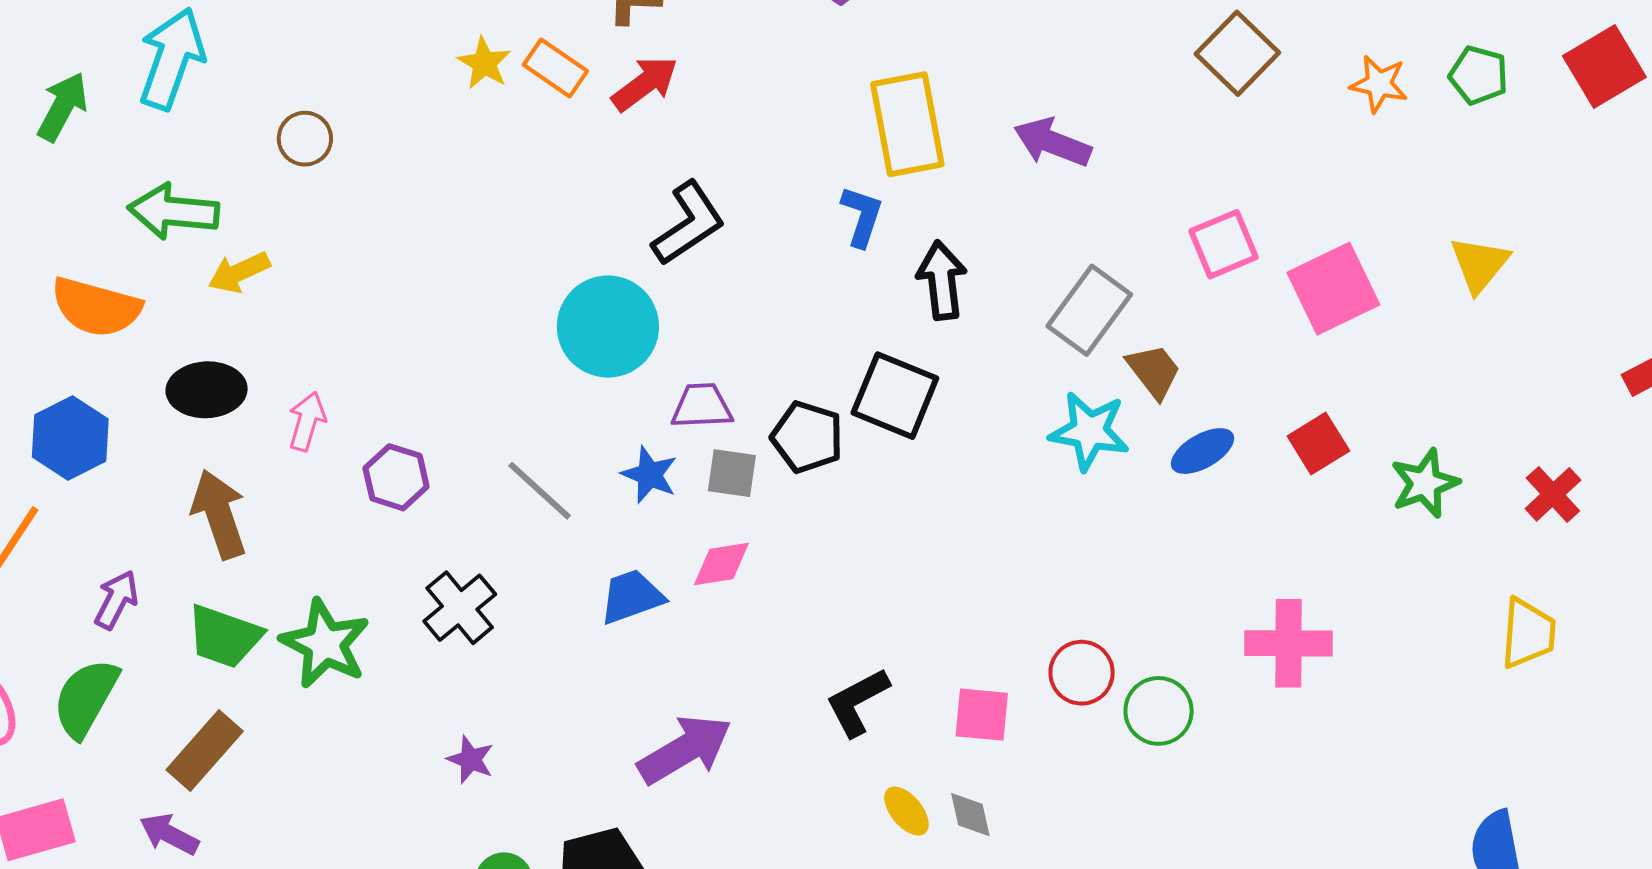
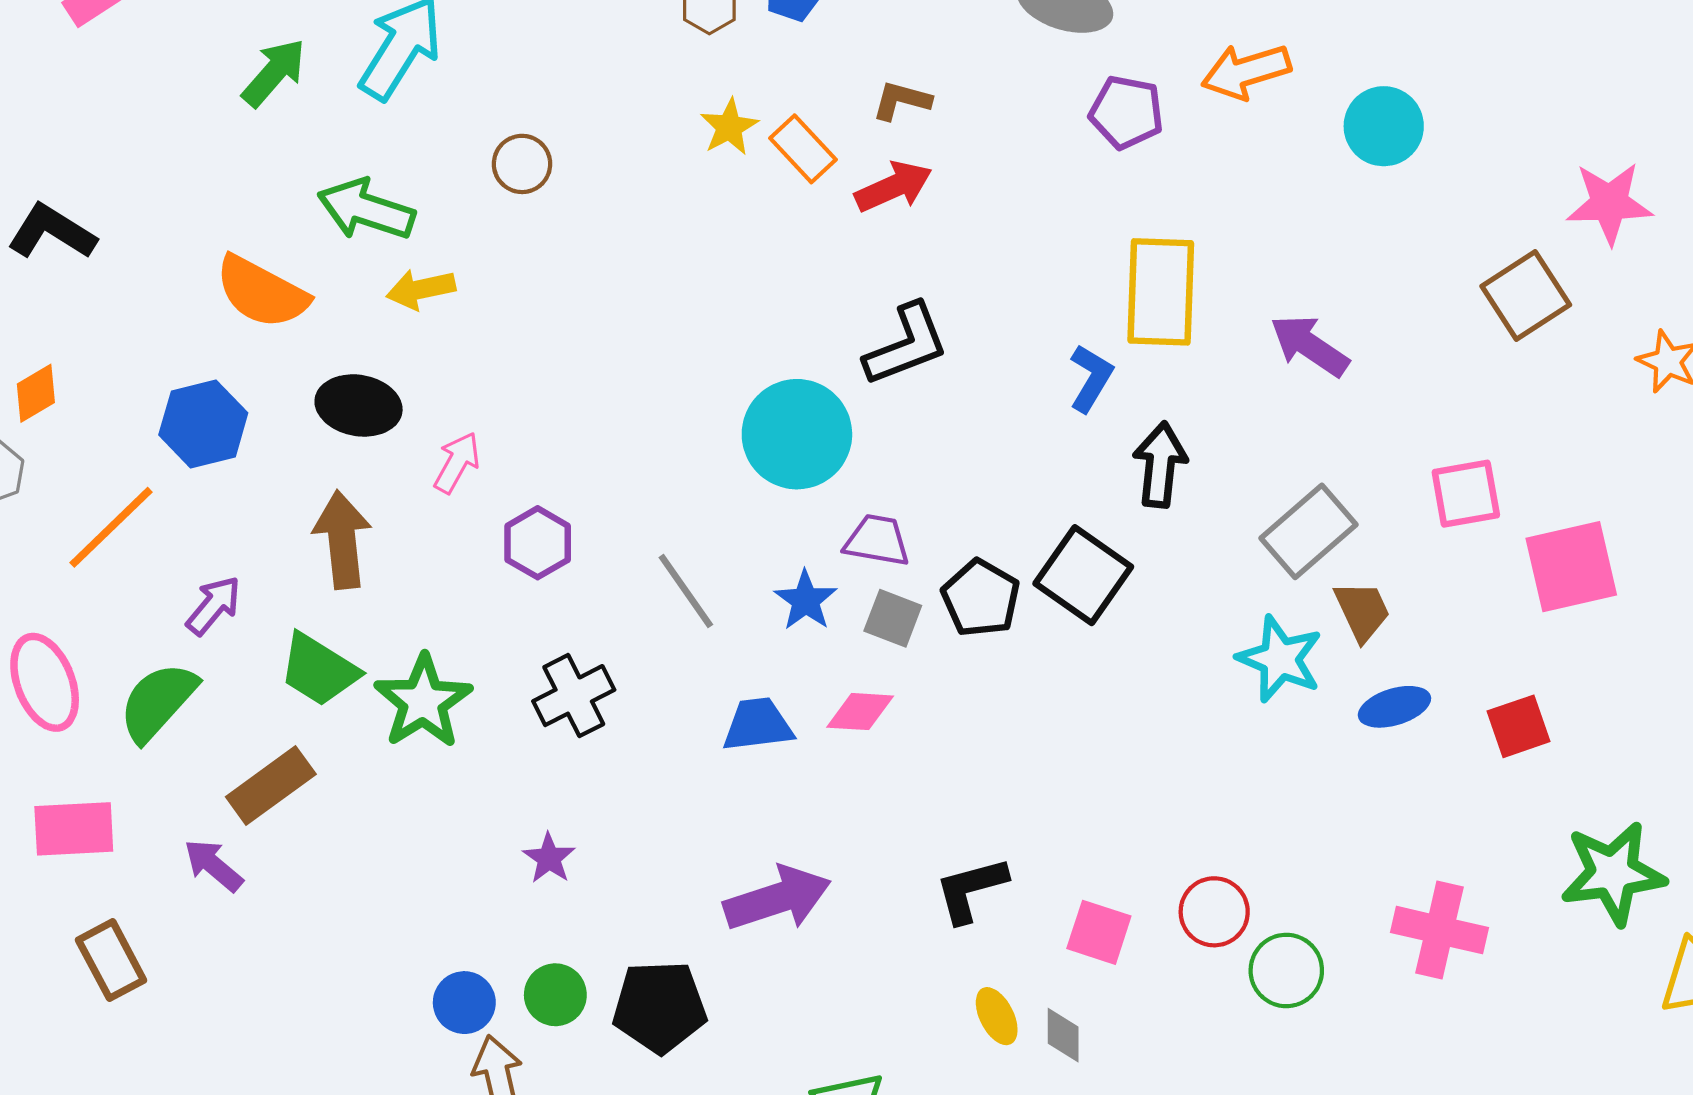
green star: (1425, 483) -> (1613, 873), moved, size x1.4

